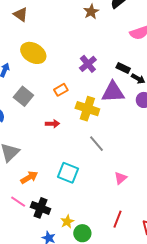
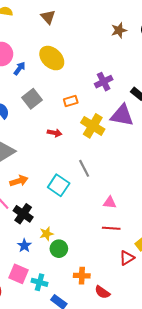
gray line: (96, 144) -> (84, 168), moved
pink triangle: (121, 178) -> (110, 203), turned 32
red line: (117, 219) -> (111, 228), moved, turned 60

